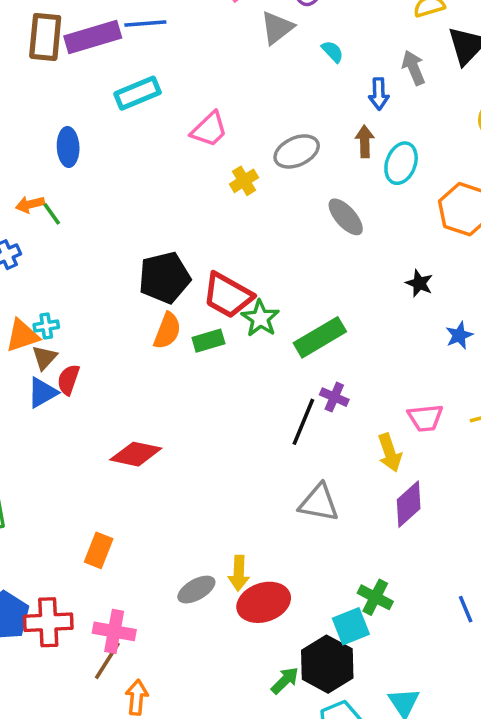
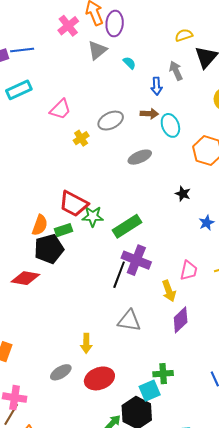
brown arrow: (365, 141) -> (149, 114), turned 96
cyan ellipse: (401, 163) -> (170, 125), turned -40
gray ellipse: (346, 217) -> (140, 157), turned -70
black pentagon: (164, 278) -> (49, 249), moved
green star: (260, 318) -> (93, 216), turned -30
purple cross: (334, 397) -> (136, 260), size x1.8
pink trapezoid: (425, 418) -> (189, 270), turned -70
red diamond: (136, 454) -> (25, 278), moved
yellow arrow: (239, 573) -> (86, 343), moved
green cross: (375, 597) -> (163, 374), turned -30

